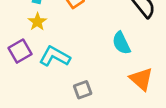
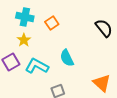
cyan semicircle: (121, 43) -> (67, 58), moved

